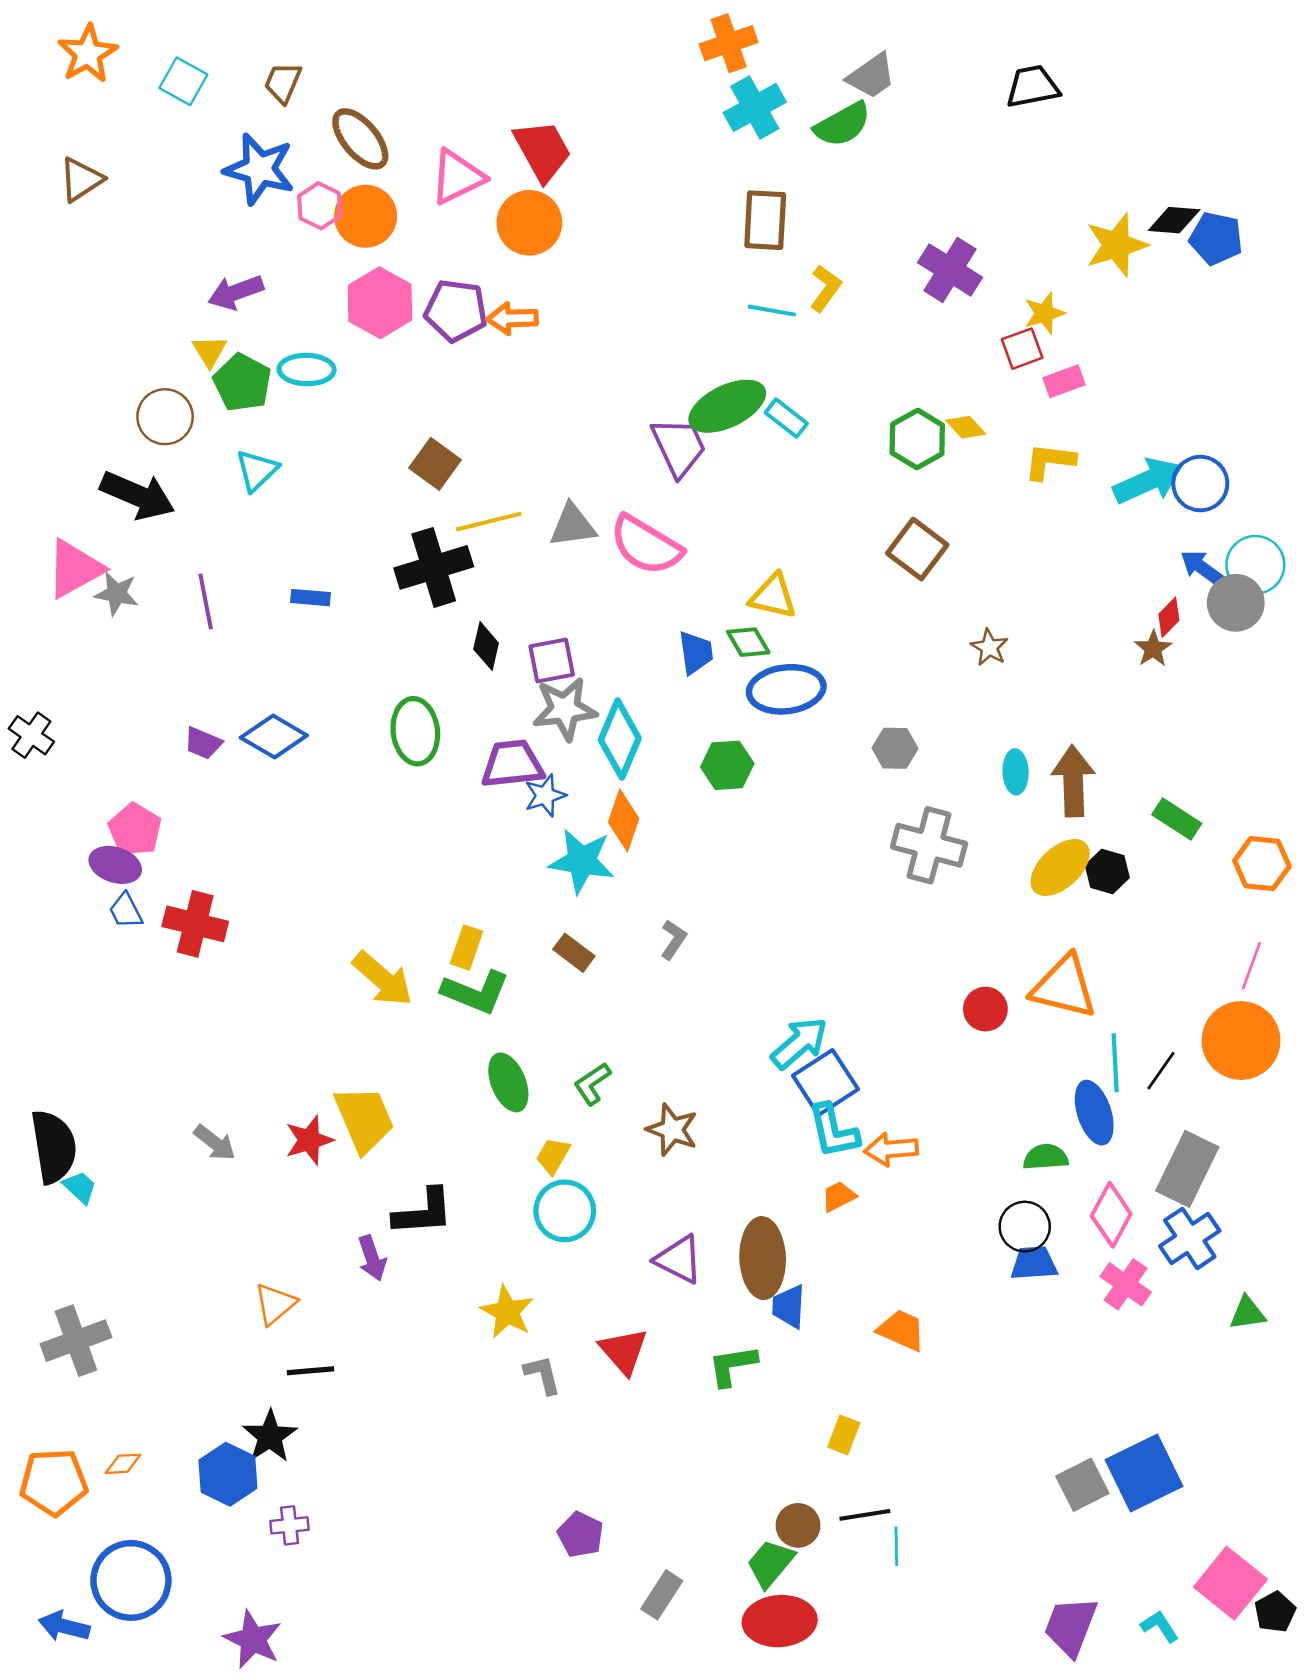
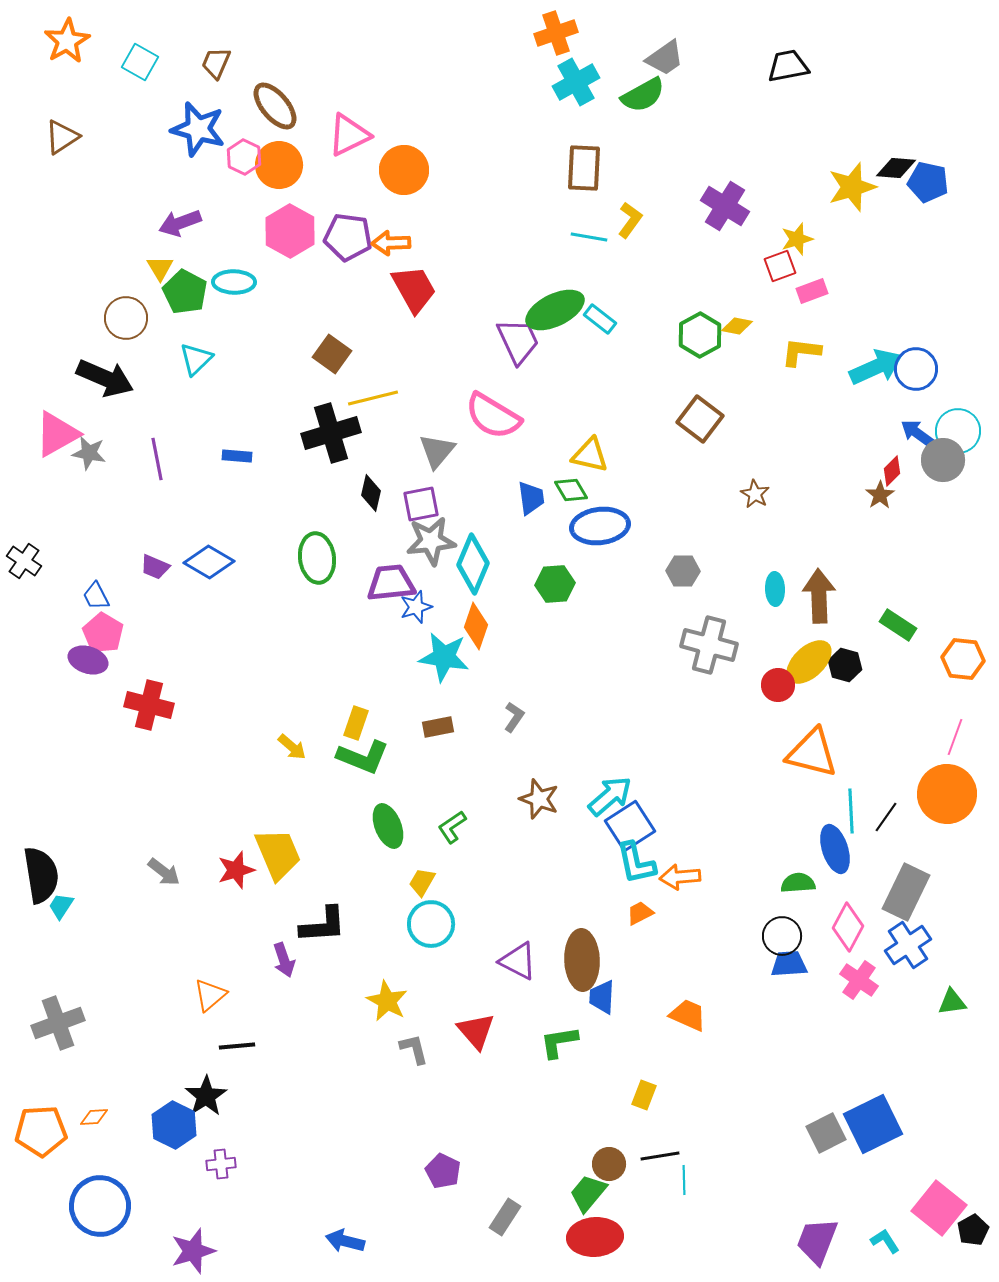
red trapezoid: (542, 151) -> (414, 289), moved
yellow diamond: (966, 427) -> (737, 326), turned -36
gray triangle: (573, 525) -> (437, 451), moved, turned -42
blue trapezoid: (126, 911) -> (96, 596), moved
brown rectangle: (574, 953) -> (438, 727), turned -48
yellow arrow: (383, 979) -> (292, 747), size x0.6
red circle: (985, 1009) -> (778, 685), moved
brown star: (672, 1130) -> (539, 799), moved
cyan trapezoid: (80, 1187) -> (61, 906), turned -100
blue arrow: (64, 1626) -> (345, 1241), moved
purple star: (253, 1639) -> (193, 1251), turned 30

